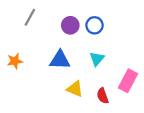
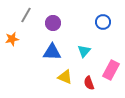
purple circle: (70, 25) -> (53, 23), moved
blue circle: (95, 25) -> (103, 22), moved
orange star: (15, 61) -> (12, 39), moved

